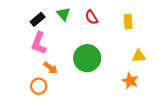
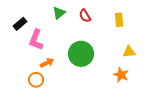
green triangle: (63, 14) -> (59, 13), turned 32
black rectangle: (38, 19) -> (20, 24), moved
orange arrow: (51, 68) -> (47, 63), turned -64

